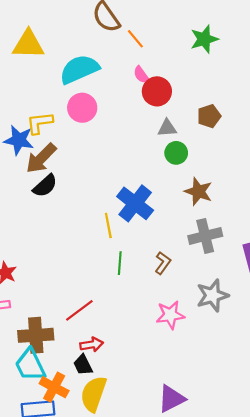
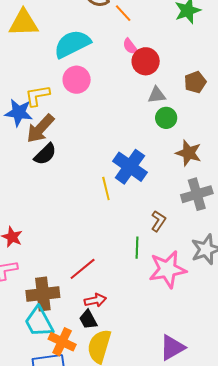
green line: (120, 263) -> (137, 248), moved
pink star: (170, 315) -> (168, 269), size x1.4

